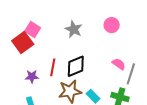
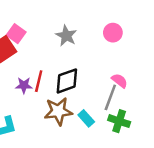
gray line: (131, 74) -> (110, 97), moved
purple star: (32, 76) -> (24, 85), moved

